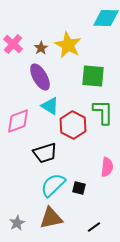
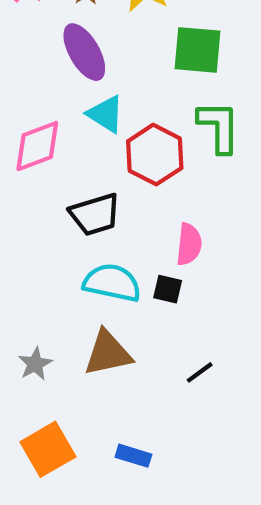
pink semicircle: (107, 167) -> (189, 244), moved
cyan semicircle: (53, 185) -> (112, 283), turned 56

